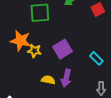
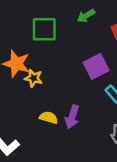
purple square: (62, 49) -> (96, 66), moved

